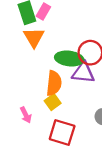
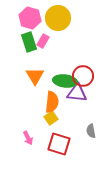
orange triangle: (34, 37) -> (35, 76), moved
pink arrow: (26, 115) -> (28, 138), moved

